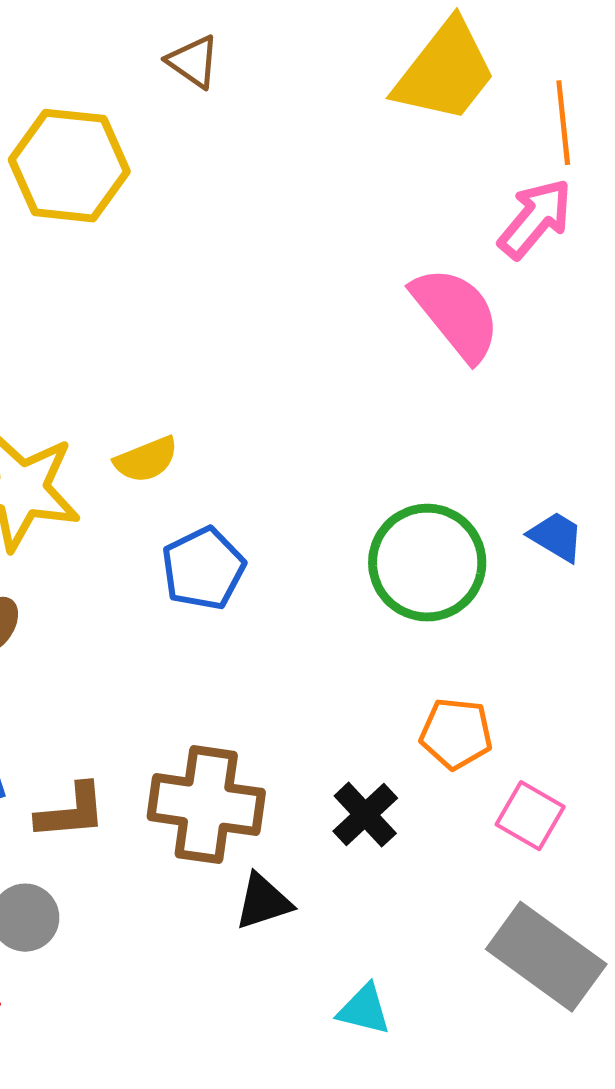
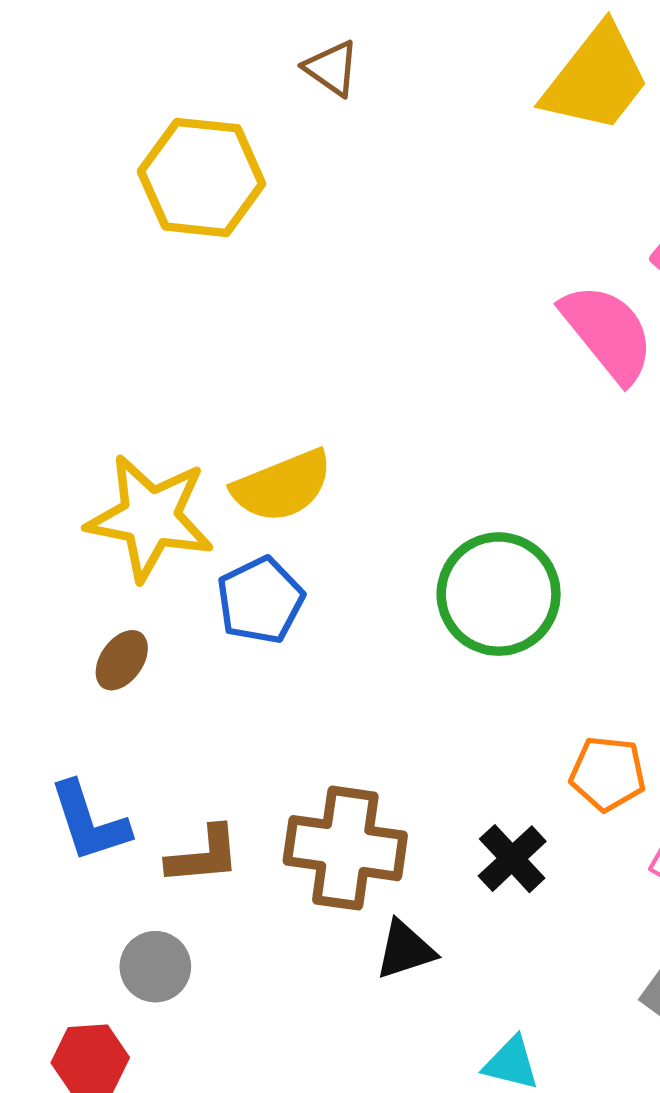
yellow semicircle: (146, 460) -> (282, 486), size x1.5
green circle: (427, 563) -> (499, 594), moved
blue pentagon: (203, 569) -> (260, 600), moved

